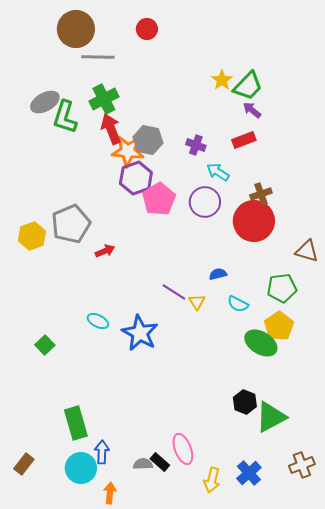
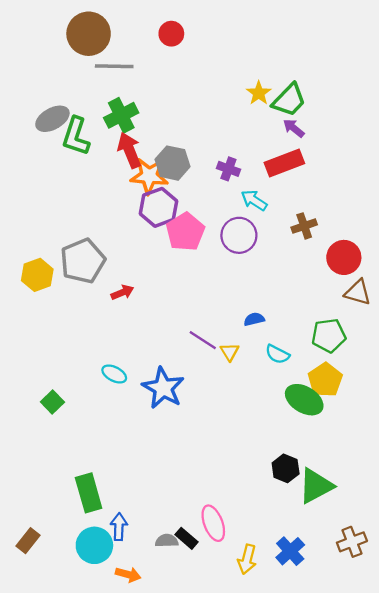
red rectangle: (244, 140) -> (284, 163), size x1.4
red circle: (254, 221) -> (344, 257), moved, size x0.7
orange arrow: (110, 493) -> (128, 574), turned 100

